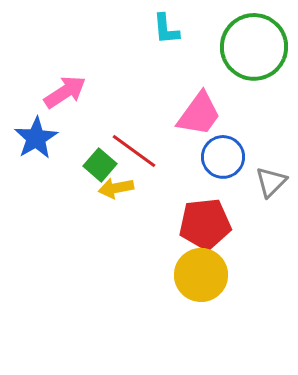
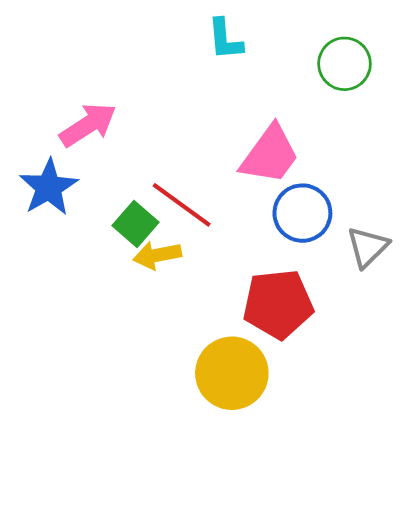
green circle: (254, 47) -> (345, 64), size x0.6
yellow circle: (201, 275) -> (232, 373), moved

